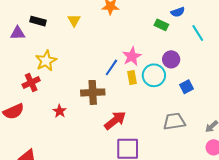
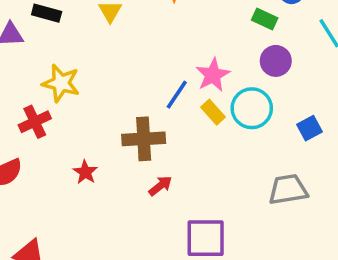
purple circle: (171, 59) -> (276, 61), moved
yellow star: (46, 61) -> (61, 83), turned -30
yellow rectangle: (132, 77) -> (213, 112), turned -32
red arrow: (115, 120) -> (160, 186), moved, size x0.6

